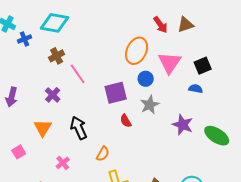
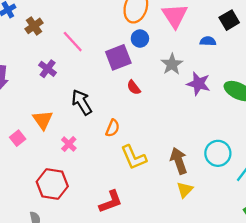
brown cross: (57, 56) -> (34, 26), moved
black square: (203, 66) -> (229, 20), moved
blue circle: (146, 79) -> (140, 39), moved
gray star: (150, 105) -> (172, 64), moved
orange triangle: (43, 128) -> (43, 120), moved

